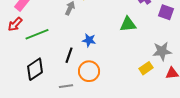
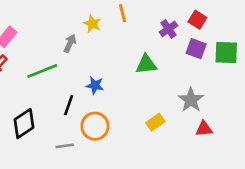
green line: (37, 34) -> (42, 71), moved
gray star: (162, 51) -> (191, 100), turned -30
yellow rectangle: (146, 68) -> (155, 122), moved

